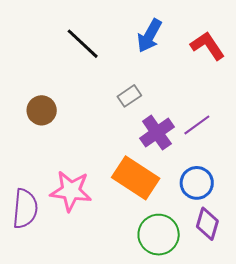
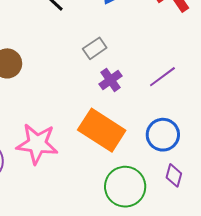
purple cross: (157, 133) -> (111, 80), moved, size x0.7
purple diamond: (207, 224) -> (174, 175), size x0.7

